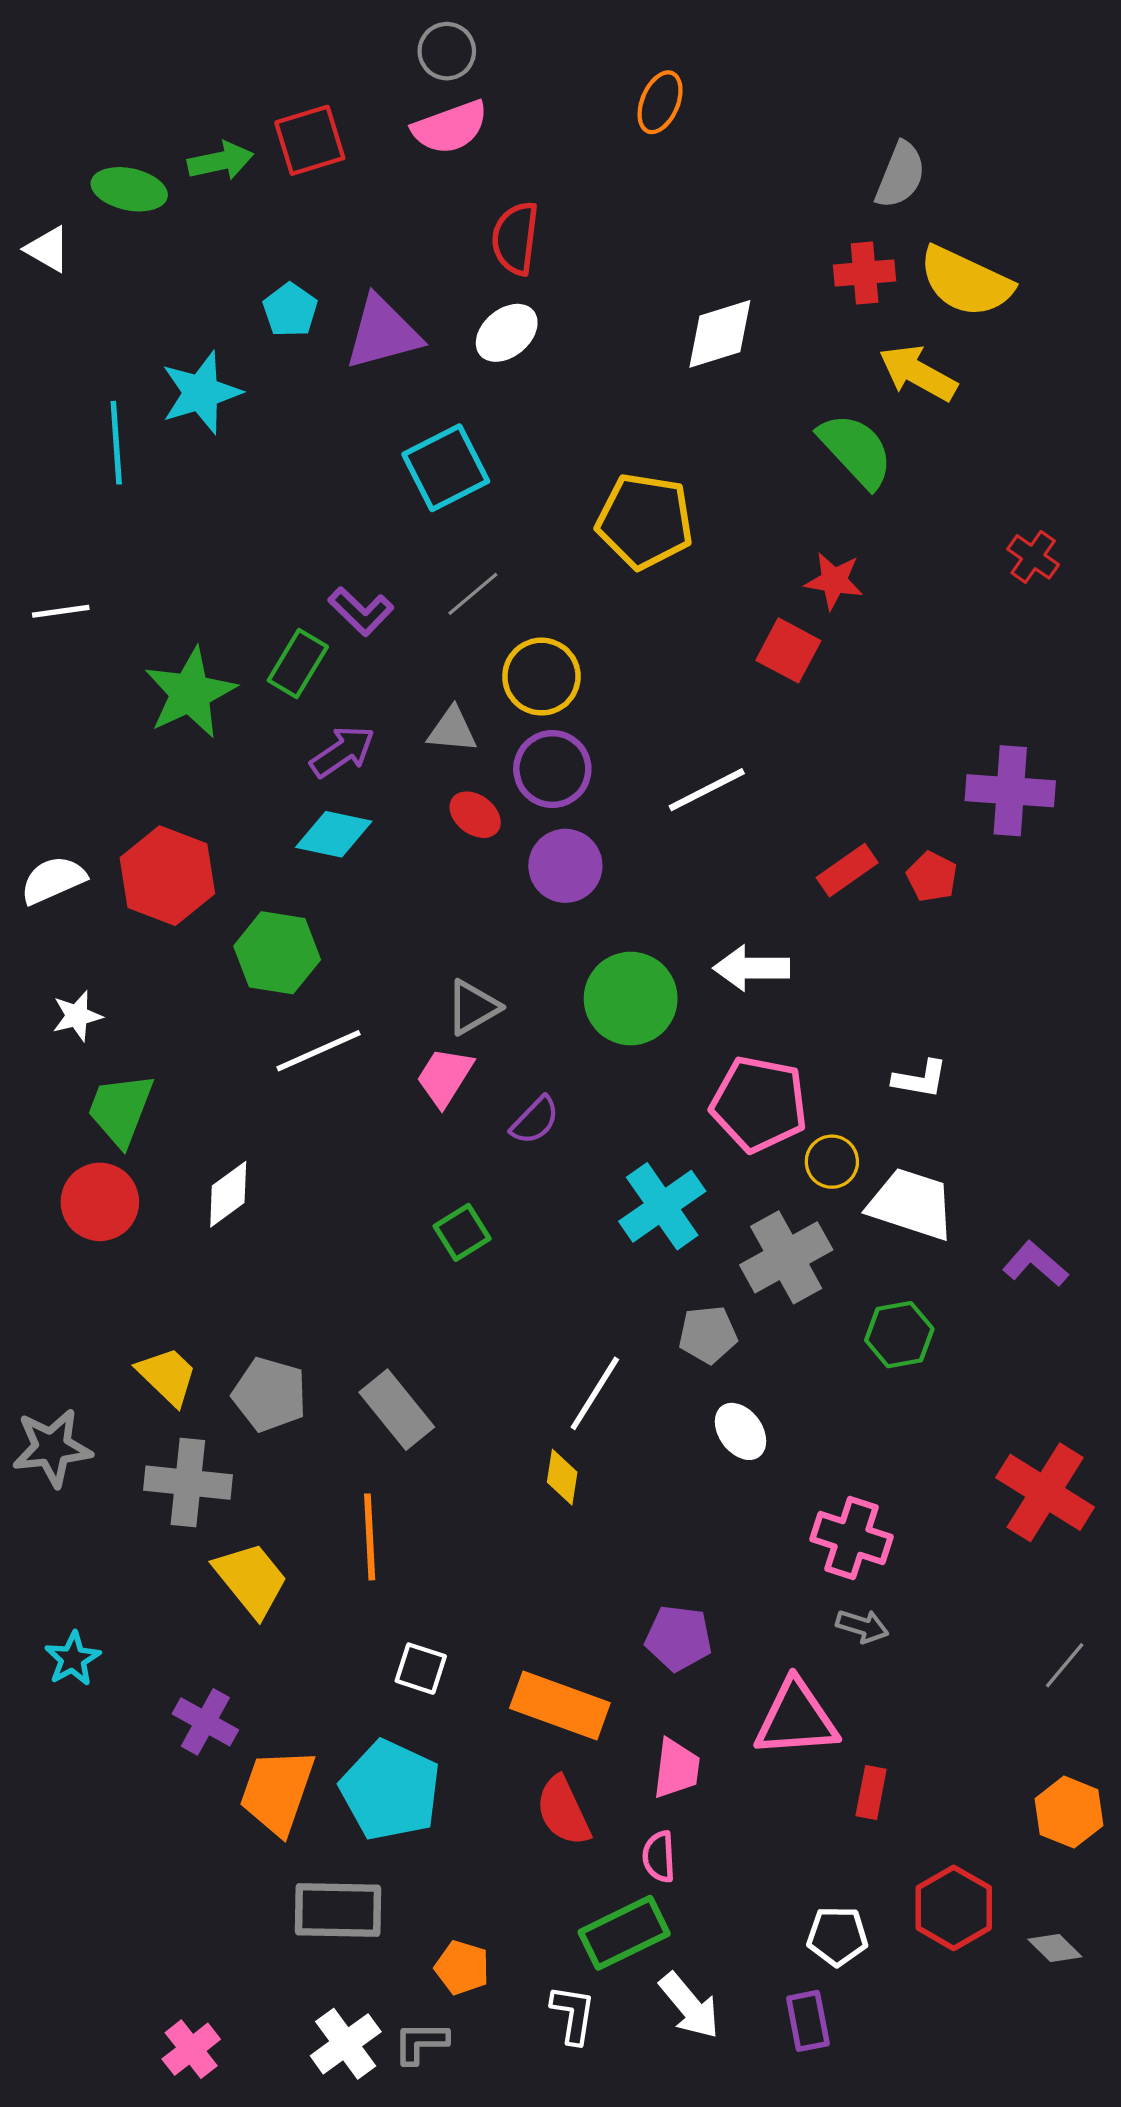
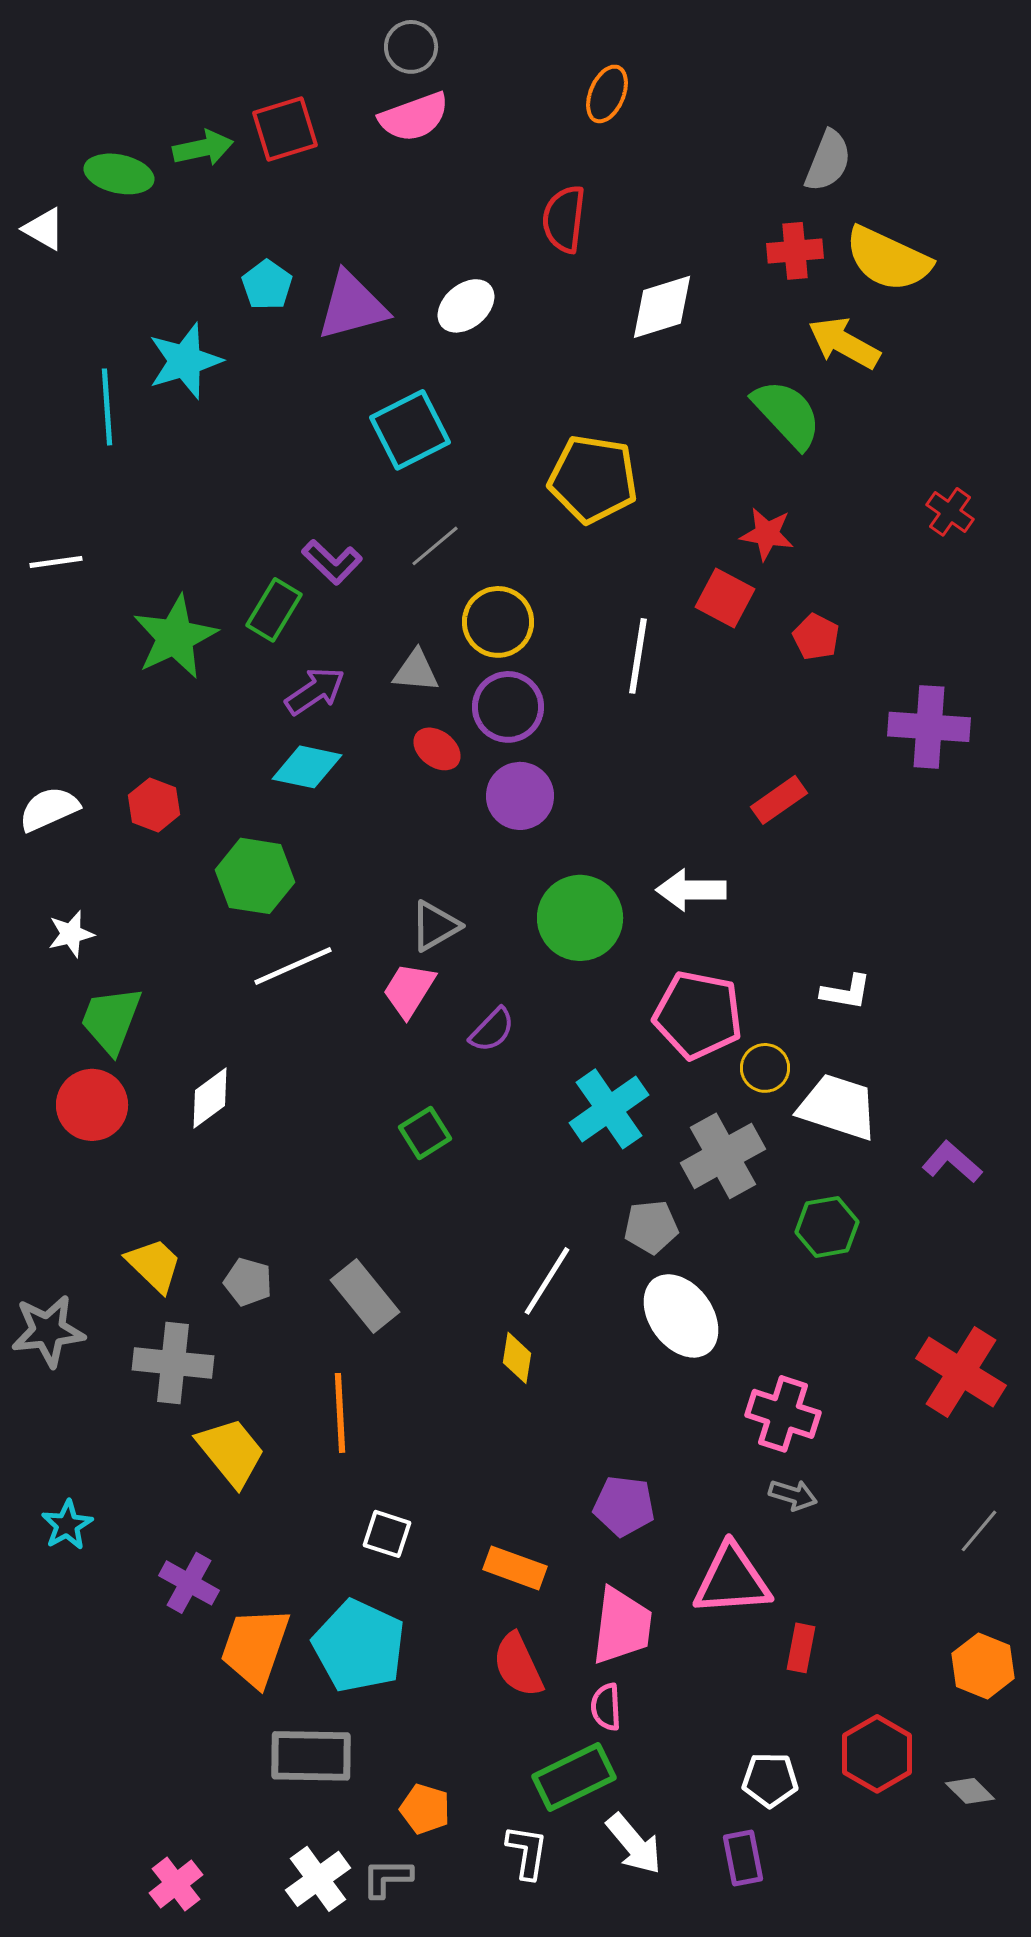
red semicircle: (515, 238) -> (564, 219), moved
white line: (707, 790) -> (638, 656), moved, turned -54
red hexagon: (167, 876) -> (154, 805), size x0.6
red pentagon: (932, 877) -> (816, 637), moved
gray pentagon: (270, 1394) -> (248, 1282), size x0.7
white ellipse: (741, 1431) -> (681, 1316), size x1.6
orange rectangle: (560, 1706) -> (515, 1568), size x0.7
pink trapezoid: (676, 1769) -> (622, 1626), size x1.4

